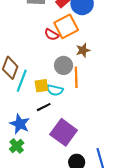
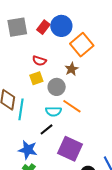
orange square: (66, 26) -> (82, 45), moved
orange line: (76, 77) -> (72, 106), moved, turned -42
yellow square: (41, 86) -> (36, 78), moved

